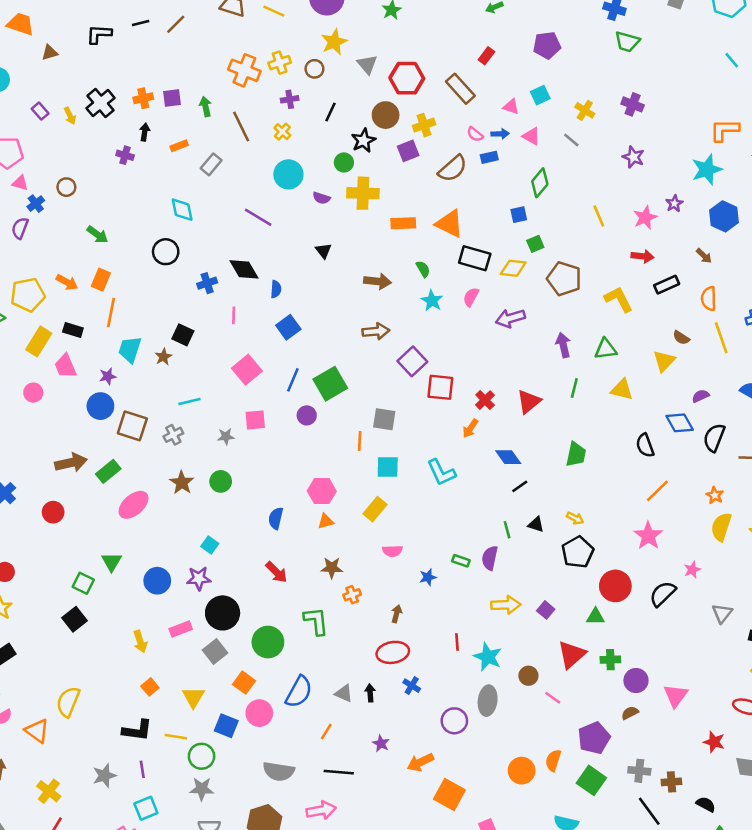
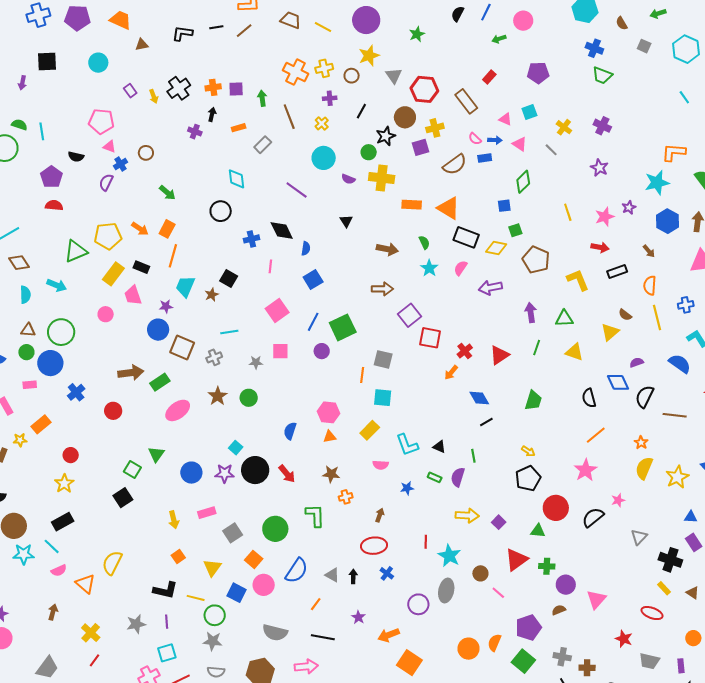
cyan L-shape: (441, 472) -> (407, 445), moved
black triangle: (536, 524) -> (439, 447), moved
black circle: (223, 613) -> (255, 470), moved

